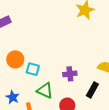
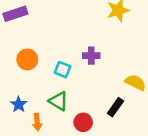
cyan square: (33, 69) -> (63, 70), moved
purple cross: (70, 74) -> (91, 56), moved

